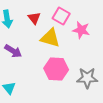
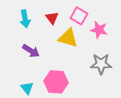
pink hexagon: (56, 69) -> (56, 82), moved
gray star: (87, 78) -> (101, 64), moved

